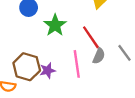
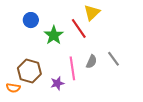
red line: (91, 37) -> (79, 28), moved
purple star: (48, 70) -> (57, 83), moved

